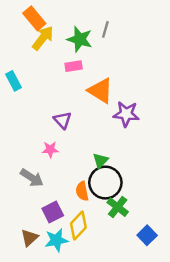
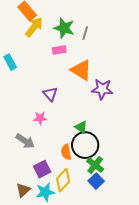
gray line: (105, 29) -> (85, 33), moved
green triangle: (100, 161) -> (81, 127), turned -40
blue square: (147, 235) -> (96, 181), moved

